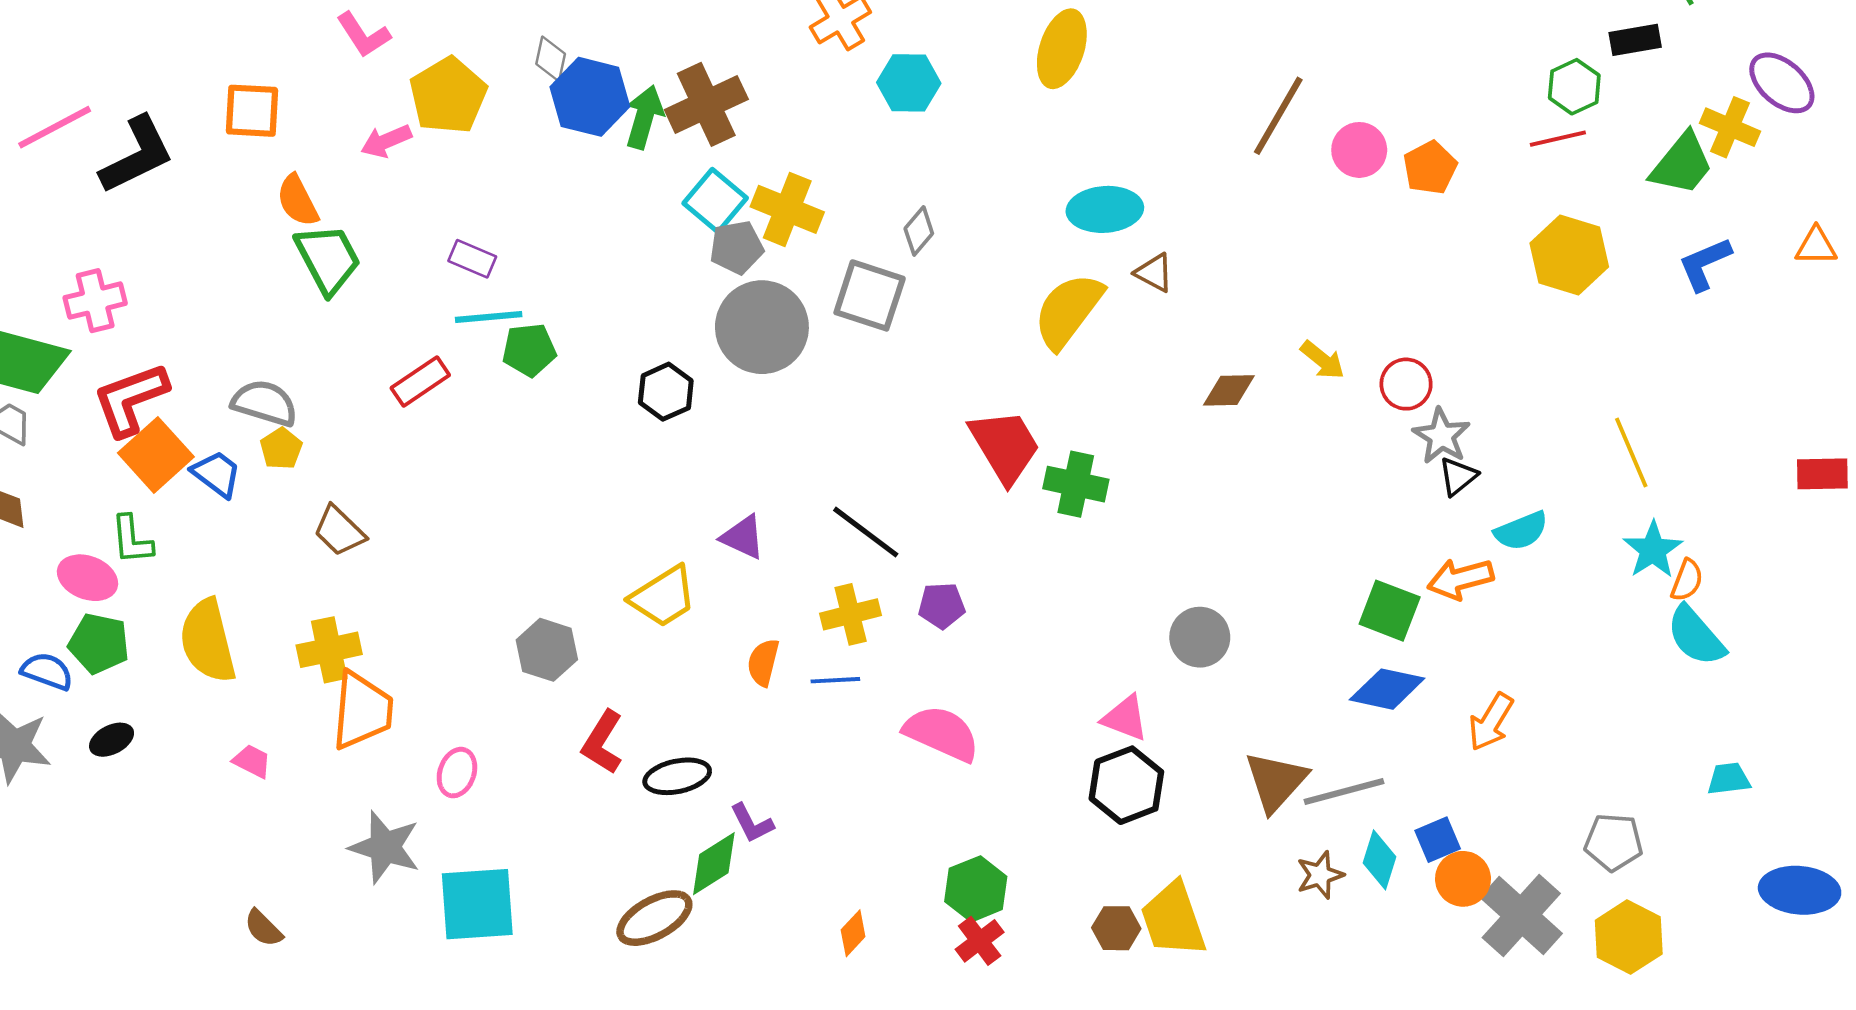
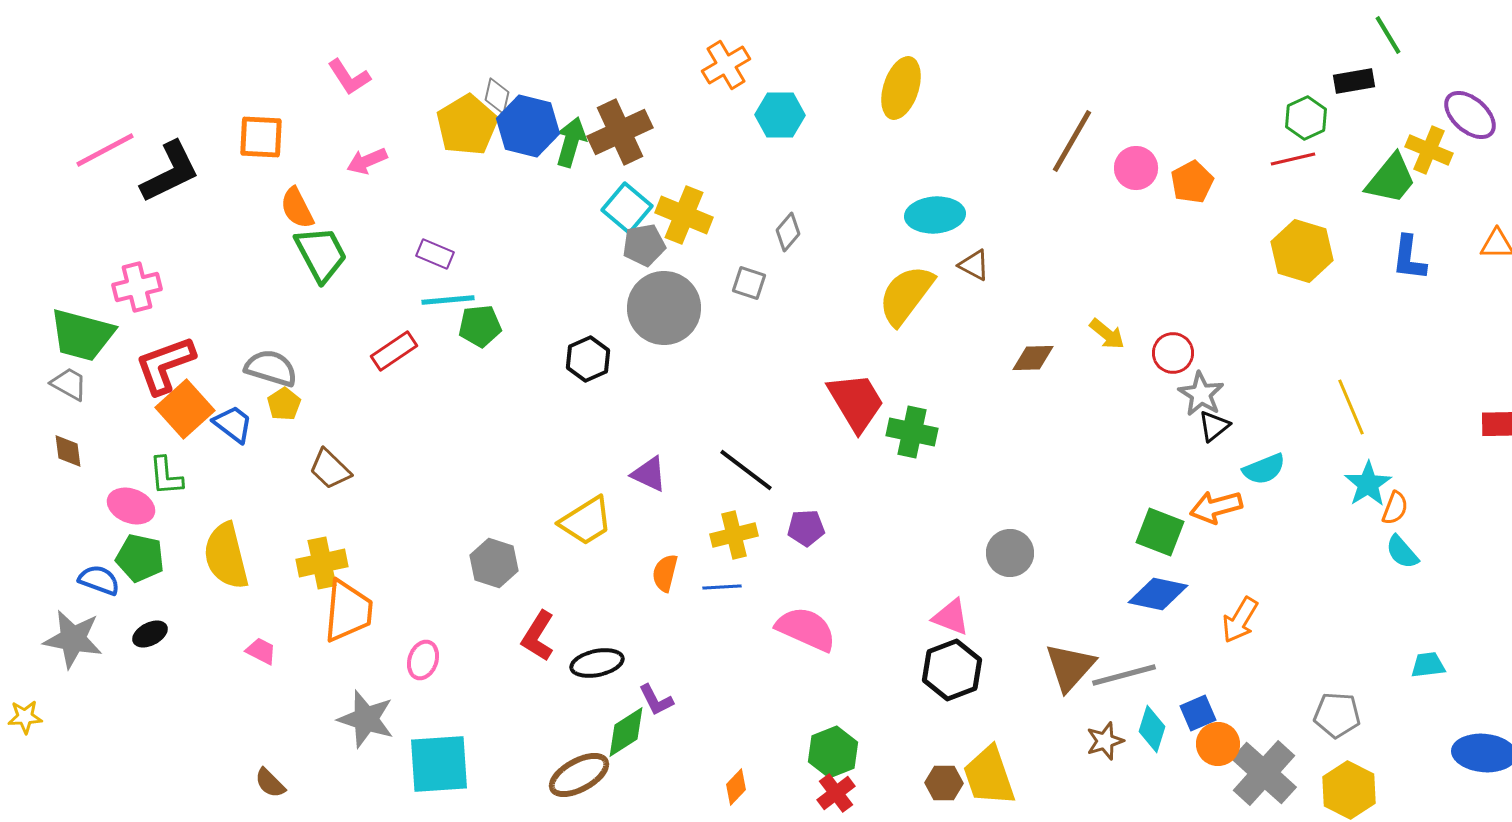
yellow pentagon: (448, 96) -> (467, 125), moved
blue L-shape: (1705, 264) -> (1409, 258), turned -60
gray square: (870, 295) -> (749, 283), size x0.6
cyan semicircle: (1696, 636) -> (1402, 552), size x0.7

